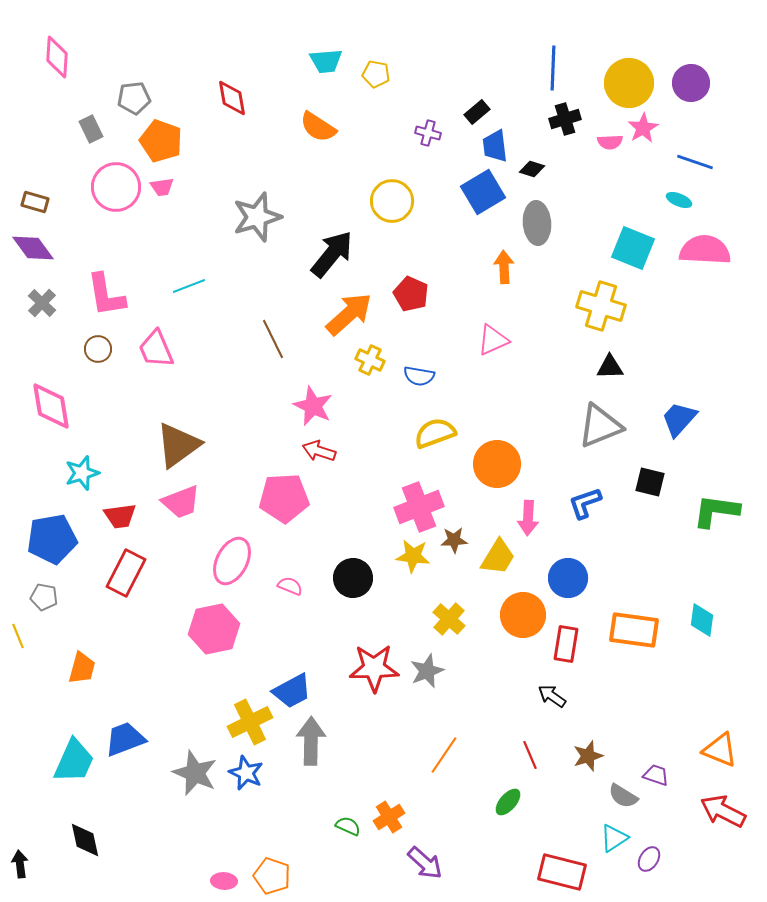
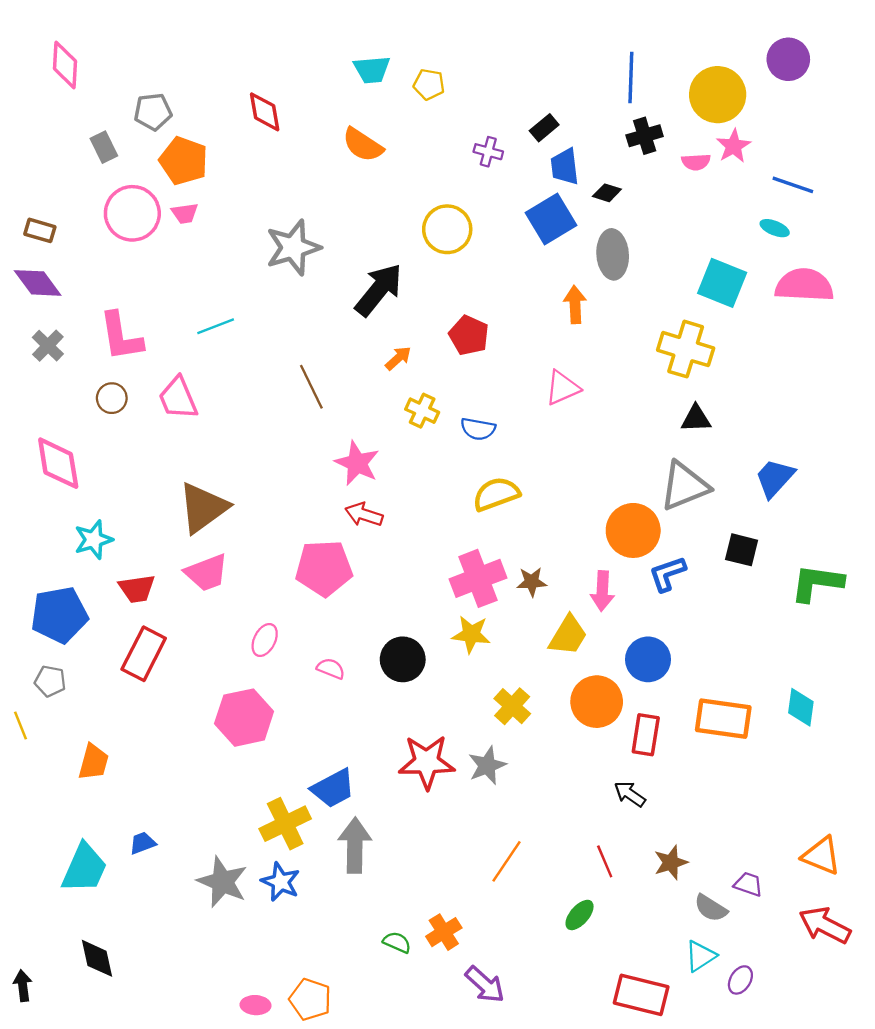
purple circle: (691, 83) -> (788, 59), moved
orange arrow: (349, 314) -> (398, 358), size x0.5
orange circle: (497, 464) -> (633, 530), moved
brown star: (454, 540) -> (532, 582), moved
pink ellipse: (232, 561) -> (265, 640), size x0.6
blue trapezoid: (125, 739) -> (143, 843), size x0.6

